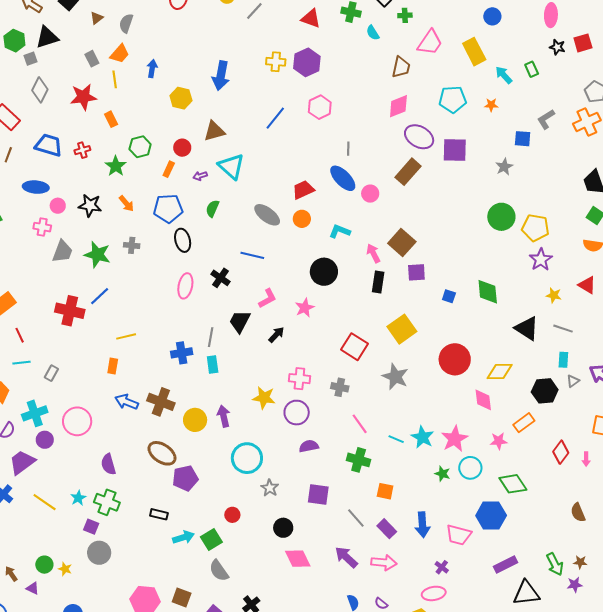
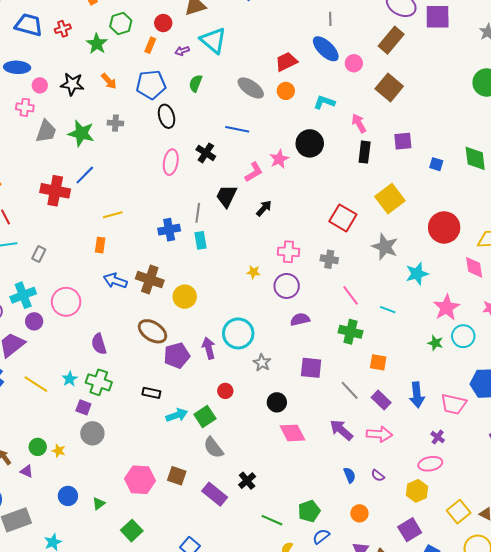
brown square: (402, 242) -> (389, 87), moved
pink star: (305, 308) -> (279, 159), moved
yellow star: (264, 398) -> (253, 272), size x0.6
purple arrow: (224, 416) -> (209, 348), moved
cyan star: (423, 437) -> (417, 274), moved, turned 30

